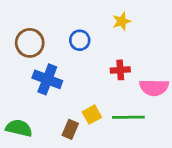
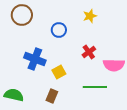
brown circle: (30, 43) -> (22, 15), moved
red cross: (120, 70) -> (89, 52), turned -32
yellow square: (92, 115) -> (59, 72), moved

